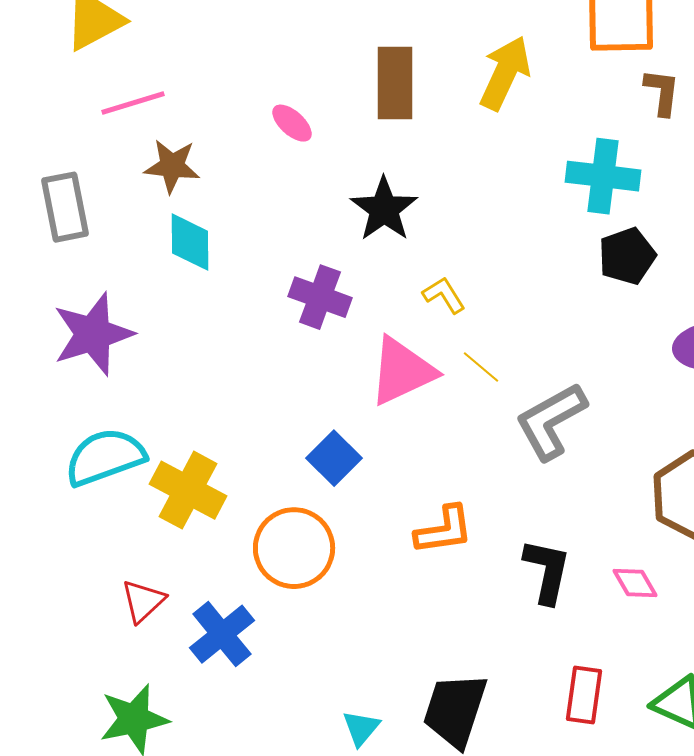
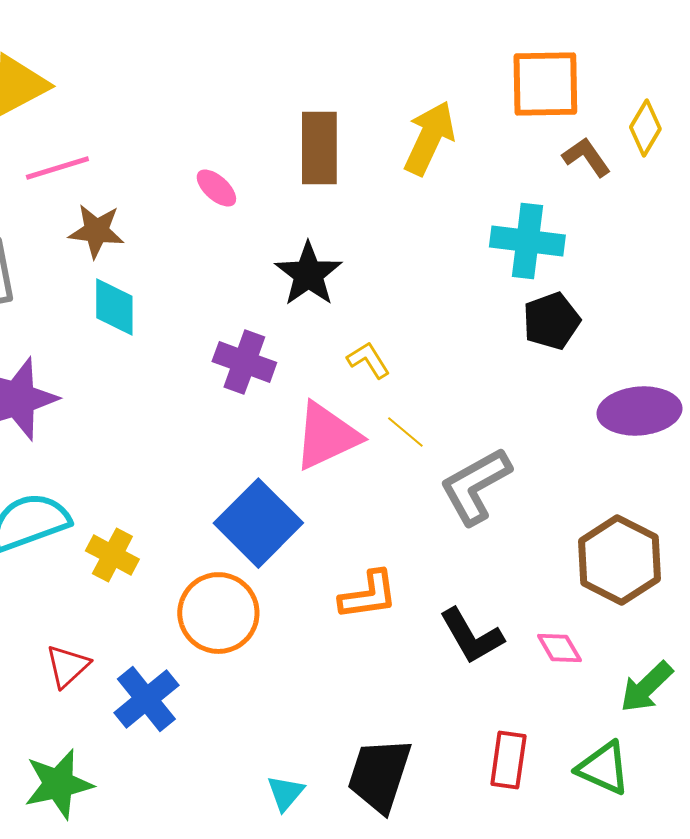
brown L-shape: (662, 92) -> (586, 157), turned -42
blue square: (334, 458) -> (258, 523), size x1.6
yellow cross: (188, 490) -> (112, 555), size x0.7
black L-shape: (547, 571) -> (471, 636), turned 138

